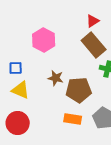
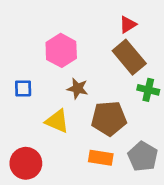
brown star: (56, 78) -> (78, 88), moved
yellow triangle: (21, 90) -> (57, 121), moved

